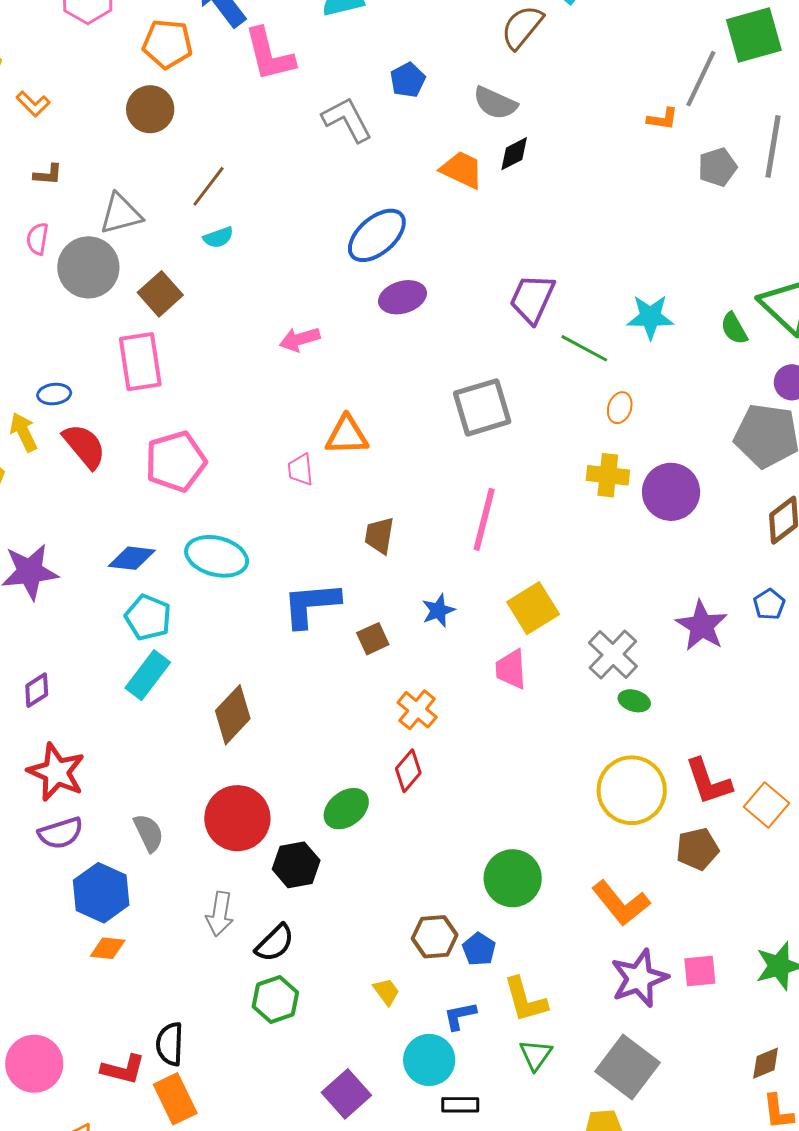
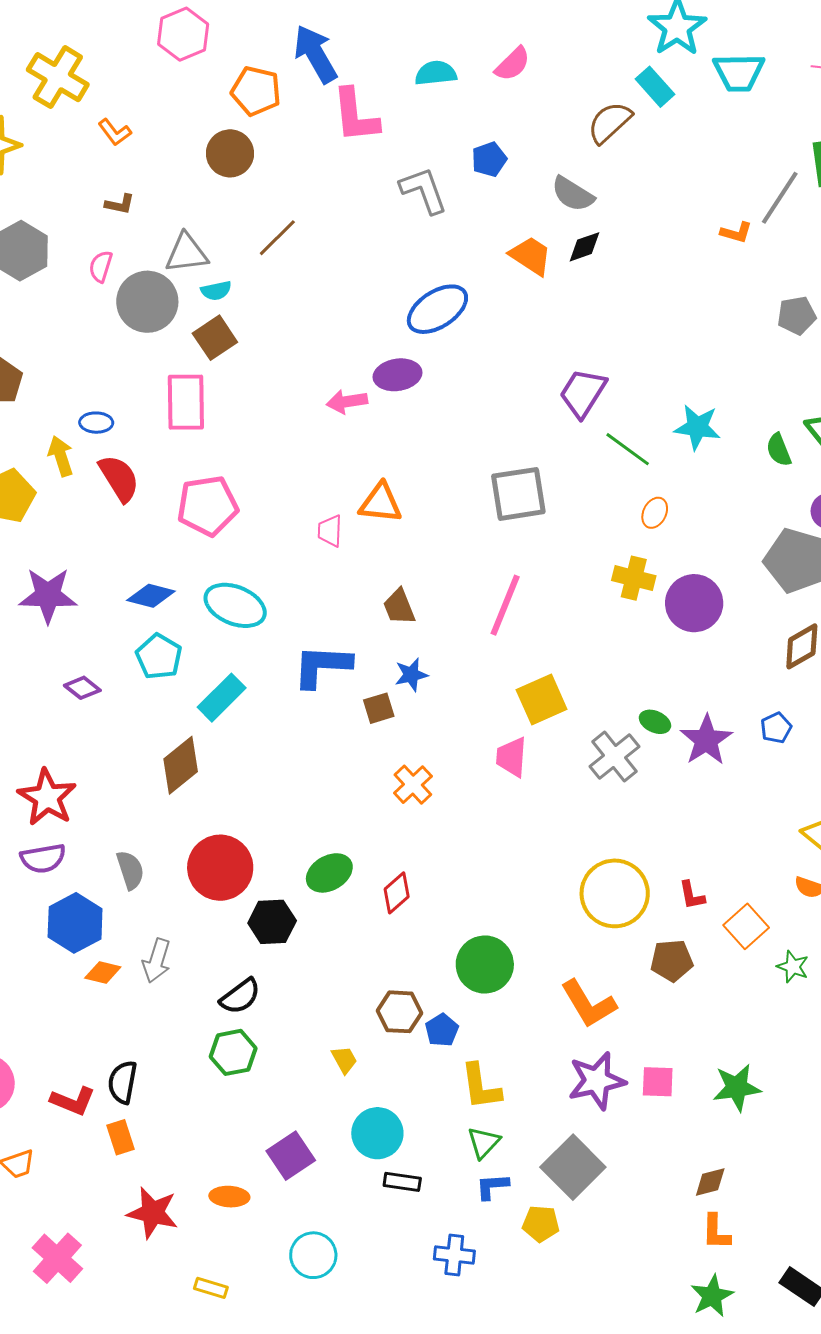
gray pentagon: (717, 167) -> (797, 316), moved
cyan semicircle: (218, 237) -> (216, 291), moved
purple ellipse: (403, 297) -> (397, 375), moved
brown trapezoid: (379, 535) -> (399, 607), turned -39
blue star: (438, 610) -> (411, 675), moved
cyan rectangle: (148, 675) -> (222, 698), moved
purple diamond: (37, 690) -> (82, 688), moved, turned 63
green ellipse: (634, 701) -> (655, 722), moved
brown diamond: (233, 715) -> (181, 765), moved
red diamond: (408, 771) -> (397, 893), moved
red L-shape: (708, 782) -> (692, 895), size x0.6
gray arrow: (220, 914) -> (157, 961), moved
orange diamond: (108, 948) -> (103, 973), moved
blue L-shape: (460, 1016) -> (492, 1186), moved
orange rectangle: (175, 1099) -> (120, 1137), size x0.7

